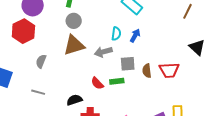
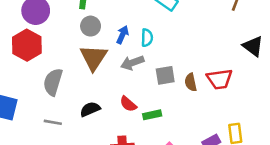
blue arrow: (135, 36) -> (122, 35), moved
brown triangle: (74, 45) -> (94, 57), turned -35
gray semicircle: (41, 61) -> (53, 82), size x1.5
green rectangle: (117, 81) -> (152, 115), moved
black semicircle: (74, 100) -> (90, 109), moved

